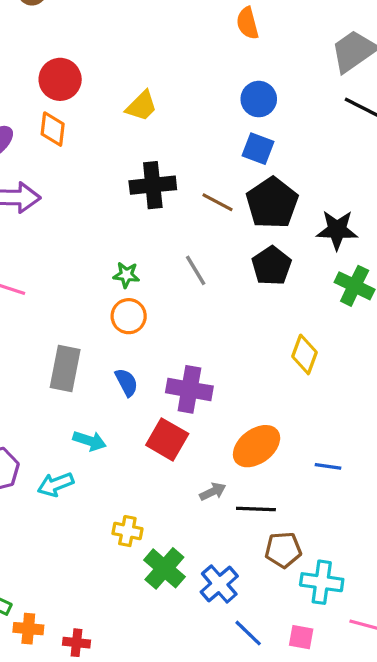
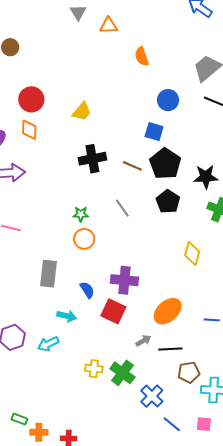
blue circle: (259, 99) -> (168, 100), moved
blue semicircle: (126, 382) -> (87, 290), moved
green cross: (164, 568) -> (122, 373), moved

